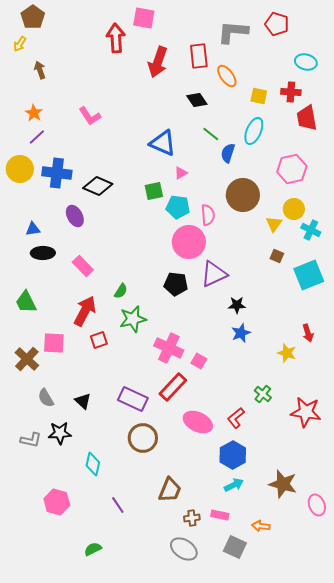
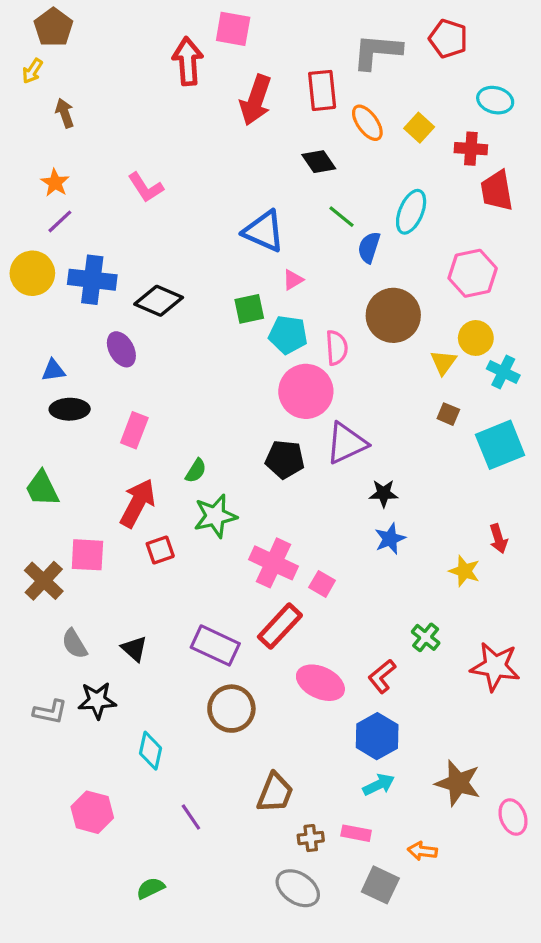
yellow square: (259, 96) -> (419, 128), moved, turned 30
pink rectangle: (83, 266) -> (134, 430), turned 65

